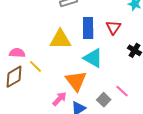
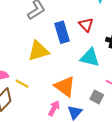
cyan triangle: (93, 58) -> (90, 57), moved

